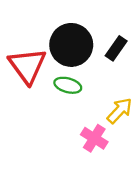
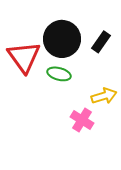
yellow arrow: (120, 111) -> (104, 96), turned 30

